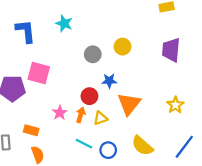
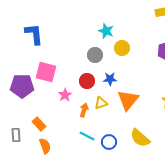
cyan star: (64, 23) -> (106, 31), moved
red circle: (89, 96) -> (87, 81), moved
pink star: (60, 113) -> (65, 95), moved
yellow triangle: (100, 118) -> (101, 103), moved
orange rectangle: (31, 130) -> (39, 124), turned 32

